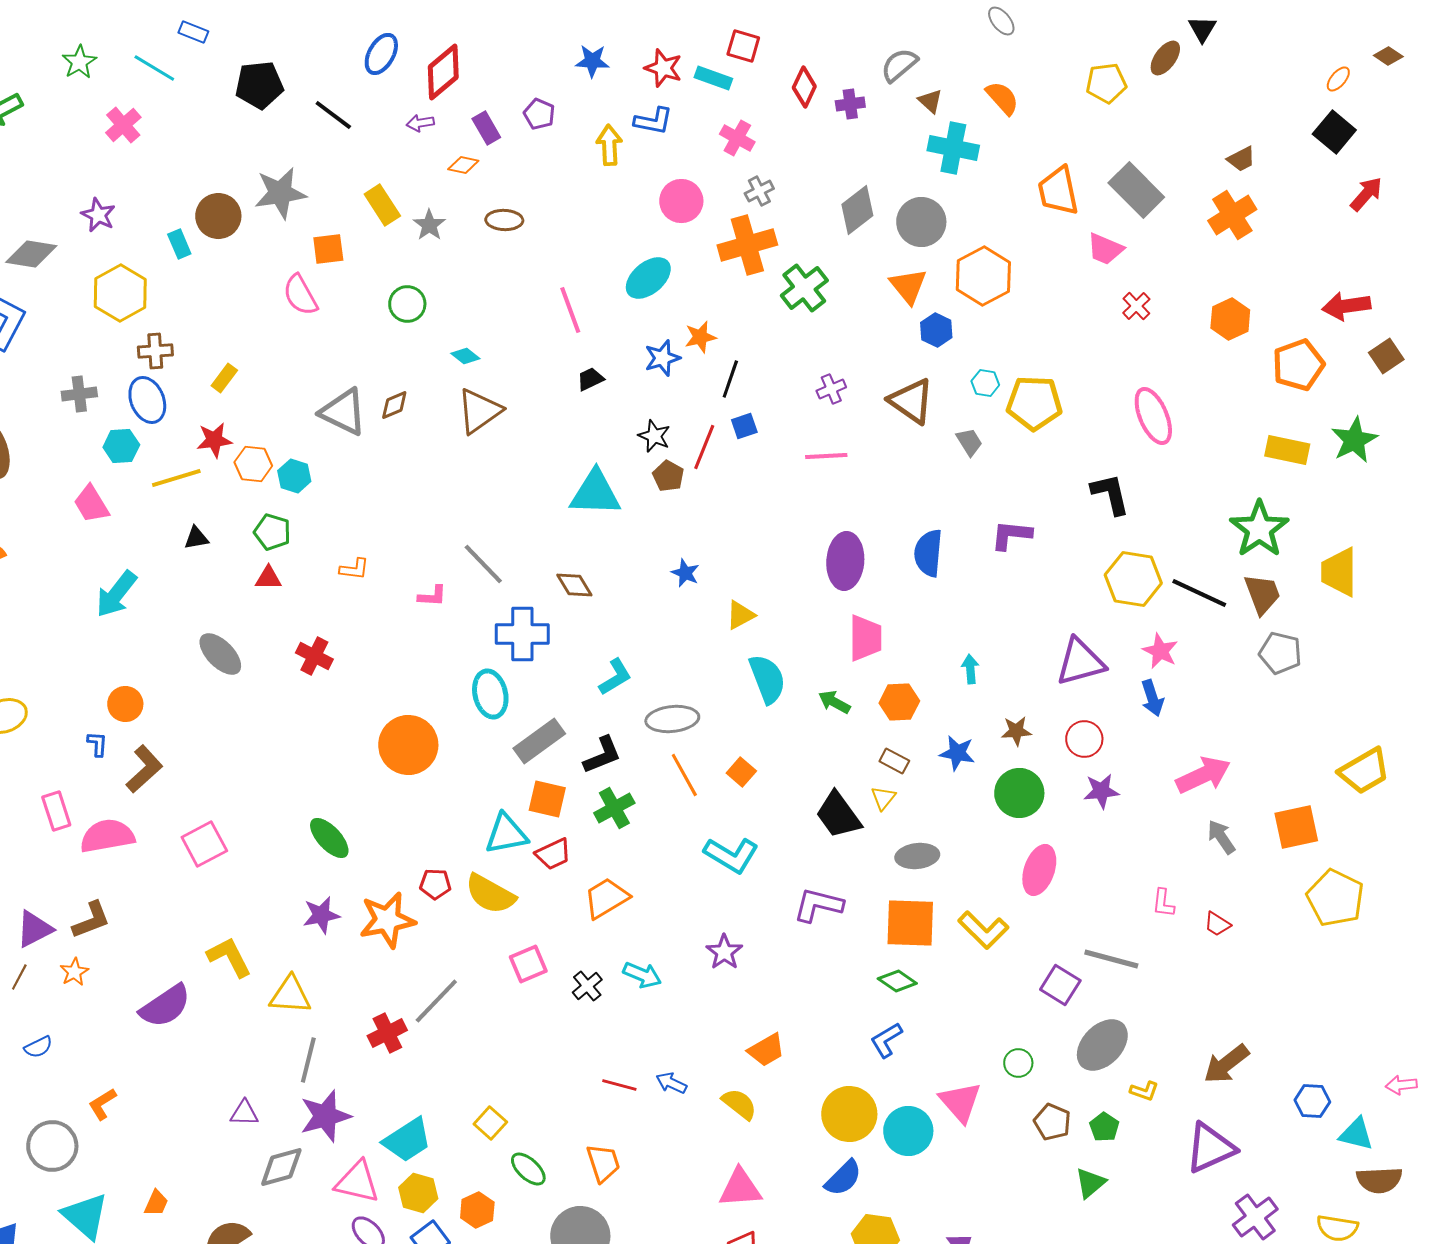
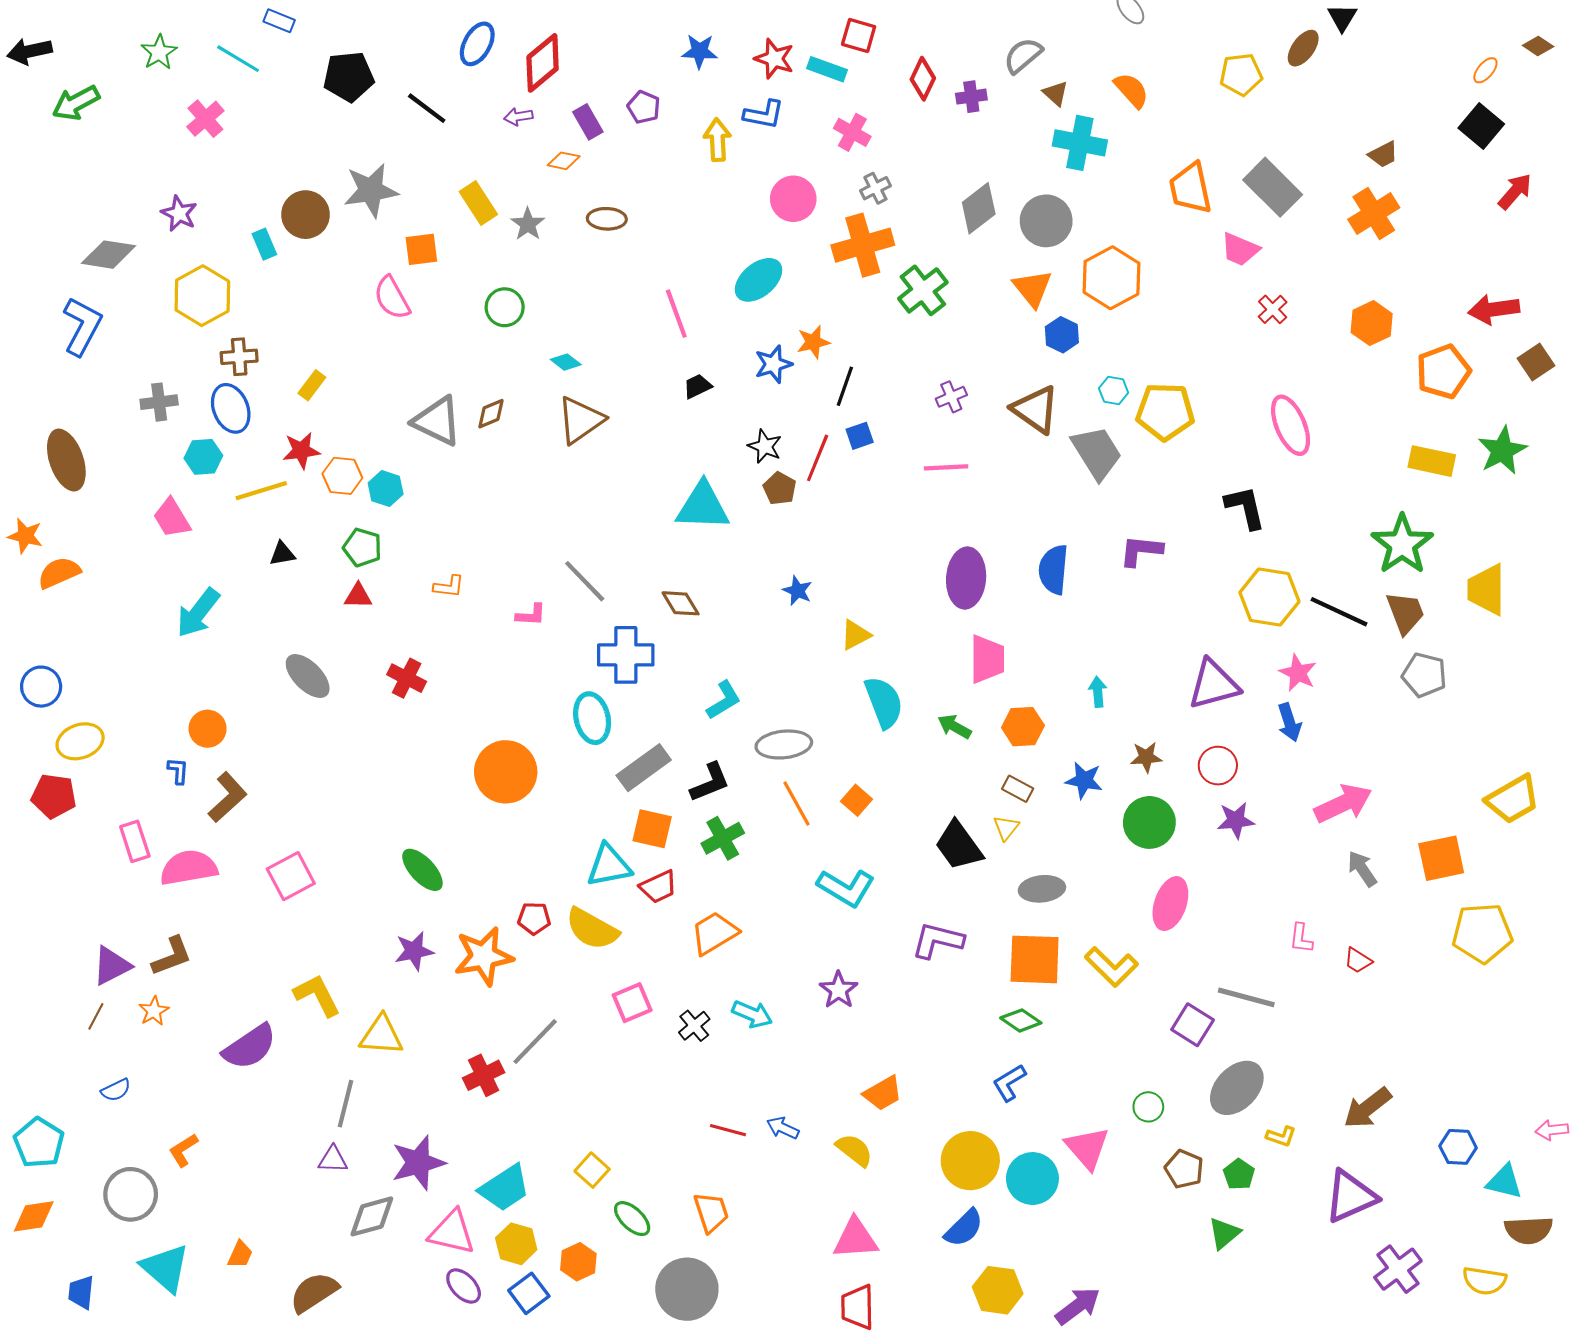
gray trapezoid: (969, 442) -> (1097, 453), size x1.8
yellow pentagon: (1335, 898) -> (1482, 933), turned -30
gray line: (308, 1060) -> (346, 1104), moved

